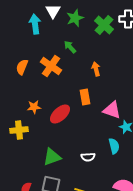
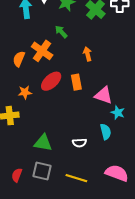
orange semicircle: (22, 67) -> (19, 59), moved
red ellipse: (60, 114) -> (51, 81), moved
green triangle: (52, 157) -> (43, 143), turned 30

